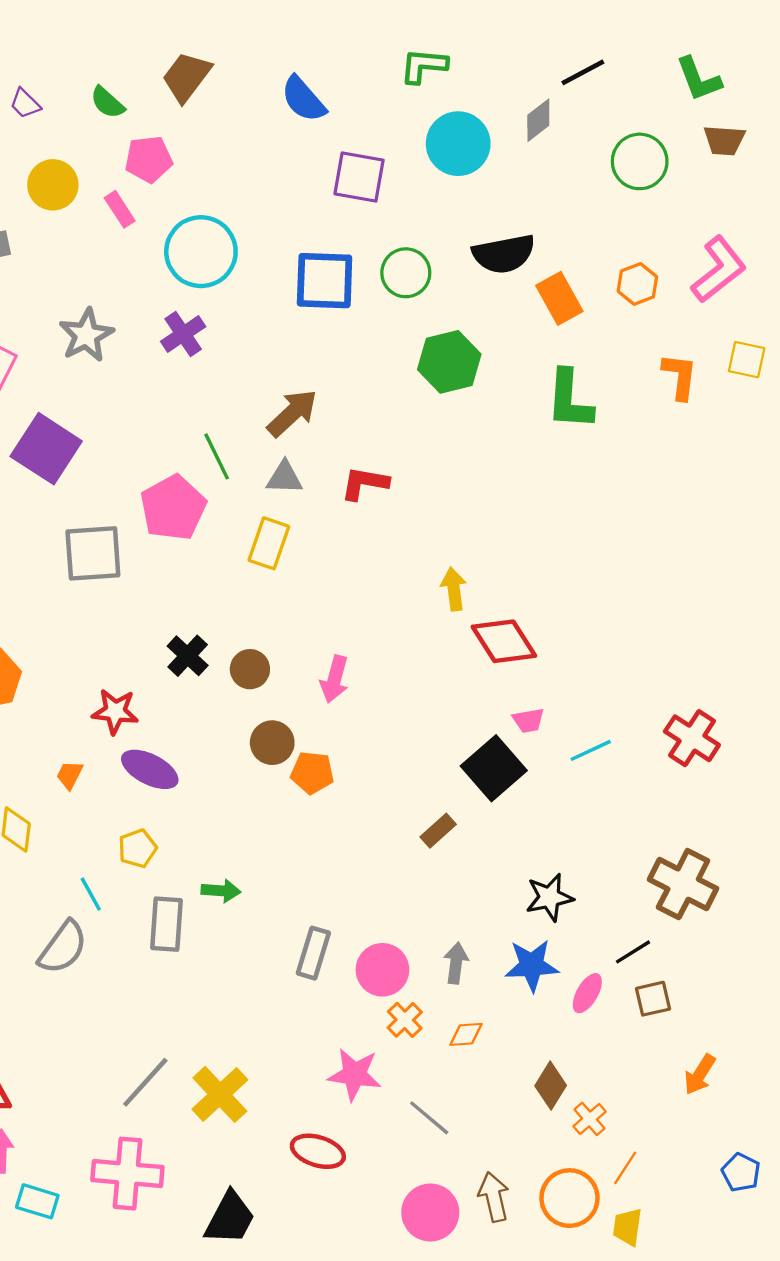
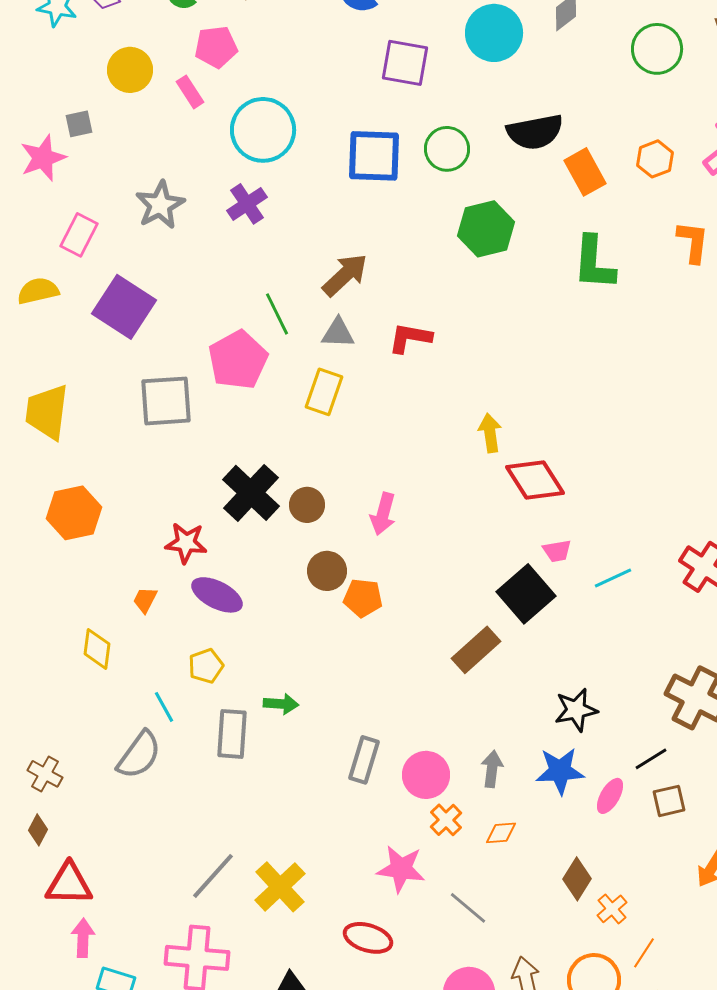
black cross: (188, 656) -> (251, 493), size x1.5
brown rectangle: (438, 831) -> (476, 650), size x1.5

